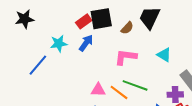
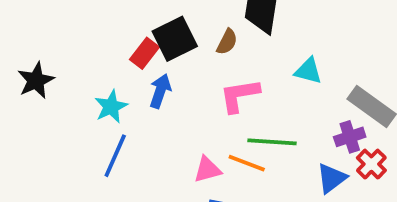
blue line: (38, 65) -> (115, 156), moved

